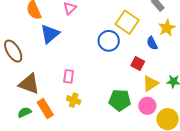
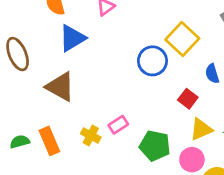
pink rectangle: (69, 76) -> (118, 125), moved, turned 40
brown triangle: (29, 84) -> (60, 87), moved

